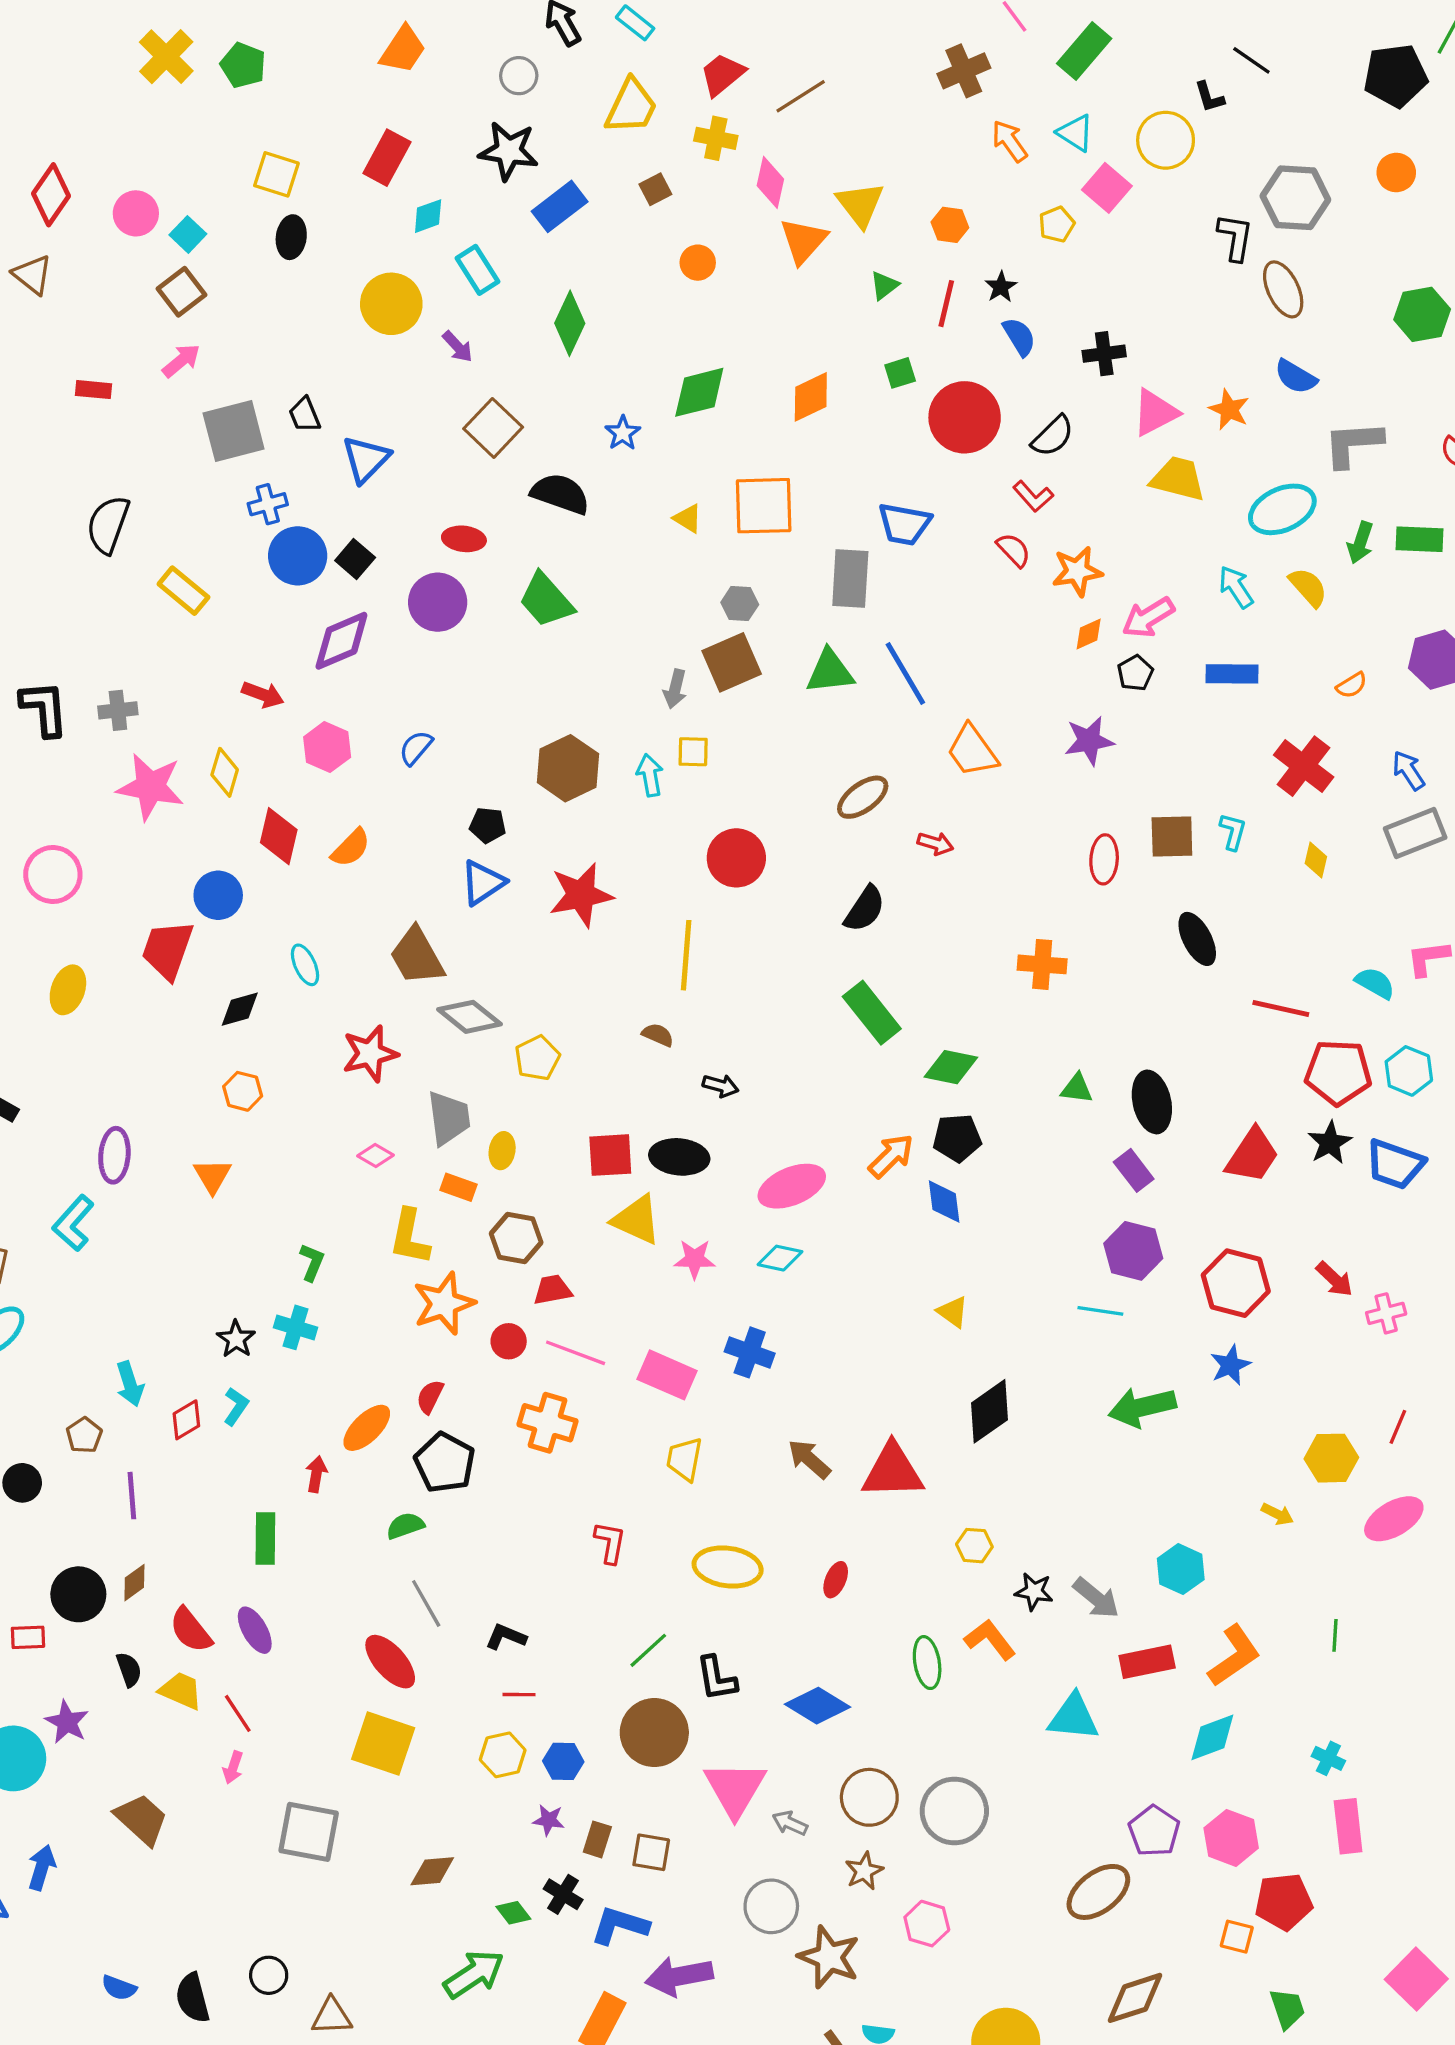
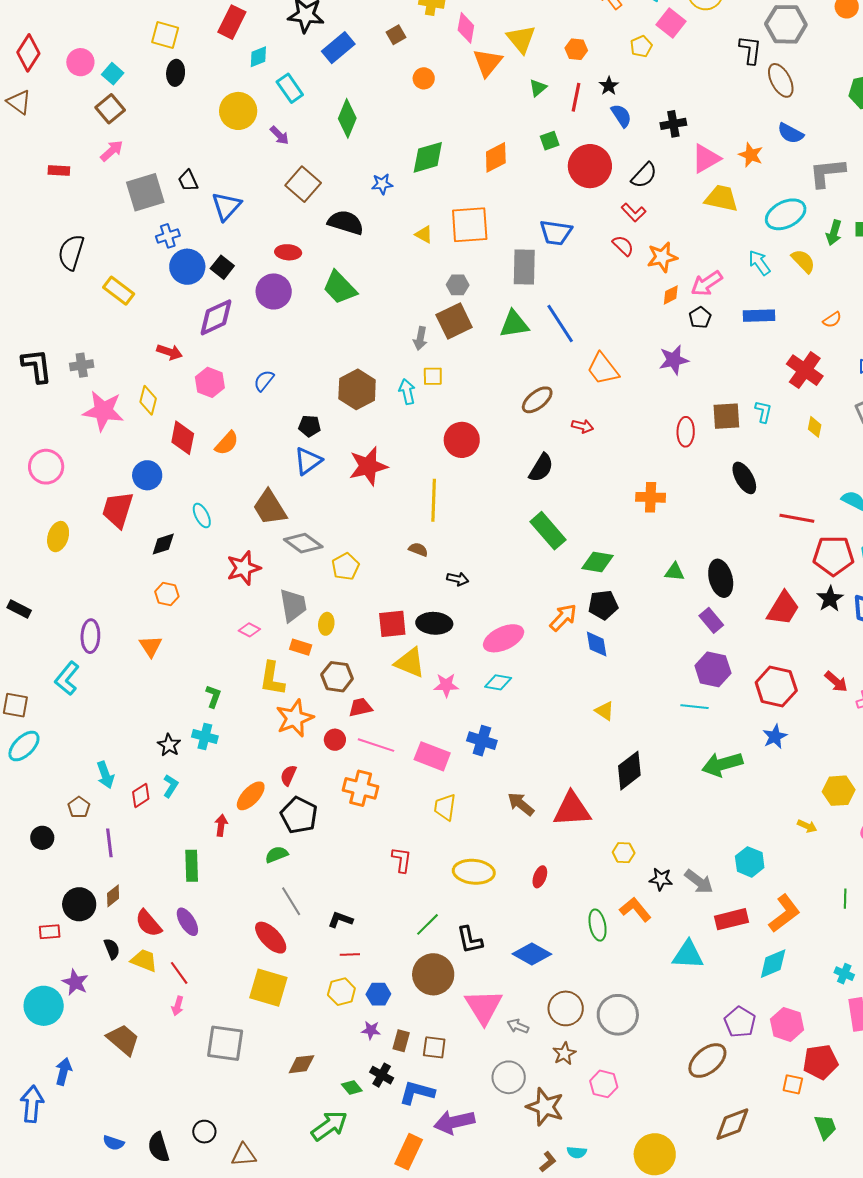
blue star: (623, 433) -> (382, 184), turned 30

